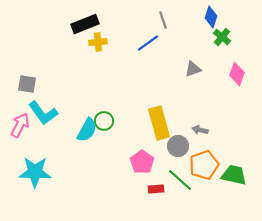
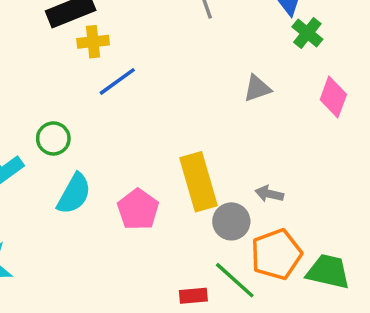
blue line: (148, 43) -> (117, 81), moved
green circle: (104, 121) -> (53, 138), moved
pink pentagon: (142, 162) -> (138, 209), moved

